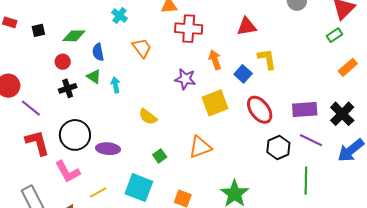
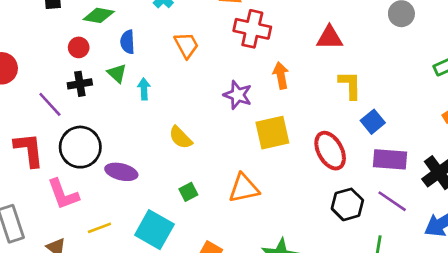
blue square: (243, 74) -> (373, 122), moved
purple line: (31, 108) -> (50, 104), moved

